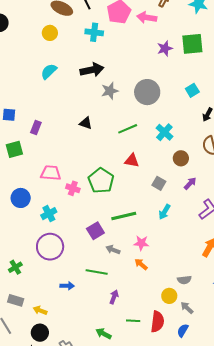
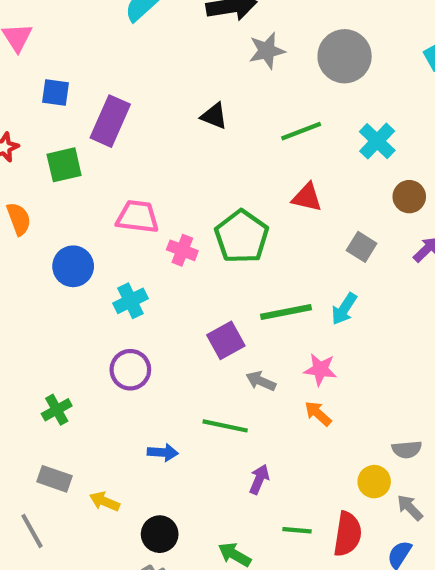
purple rectangle: (36, 127) -> (110, 121), size x1.6
cyan arrow: (165, 212) -> (344, 309), moved
purple circle: (50, 247) -> (130, 370), size x0.7
black circle: (40, 333) -> (160, 534), moved

